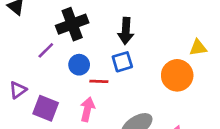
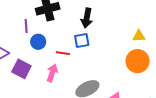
purple line: (46, 50) -> (26, 26), turned -56
blue circle: (79, 65) -> (38, 42), moved
orange circle: (177, 75) -> (138, 61), moved

